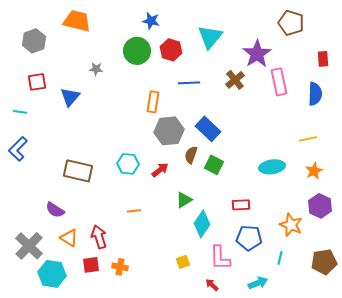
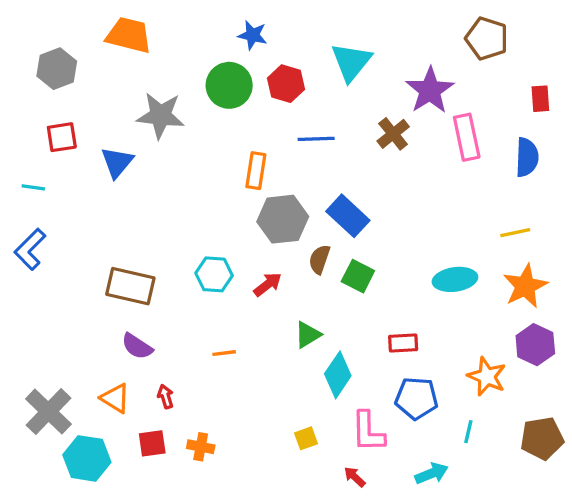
gray star: (96, 69) -> (161, 115), size x2.0
orange star: (314, 171) -> (525, 286), size x1.5
purple semicircle: (55, 210) -> (137, 346), moved
red arrow: (99, 237) -> (166, 397), size x0.6

